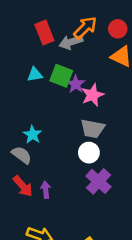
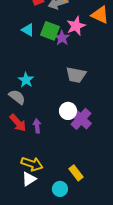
cyan triangle: (35, 74) -> (28, 30), turned 40
pink star: (93, 95) -> (76, 26), moved
white circle: (89, 153) -> (68, 111), moved

